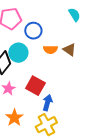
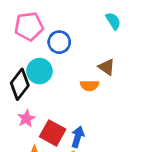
orange semicircle: (50, 50) -> (89, 86), moved
red square: (35, 86) -> (53, 133), moved

